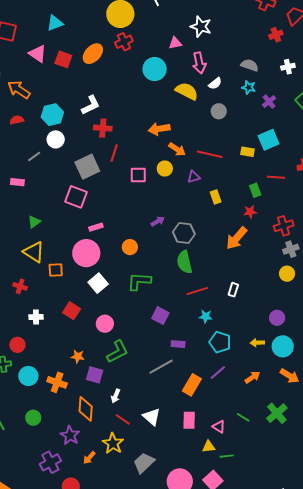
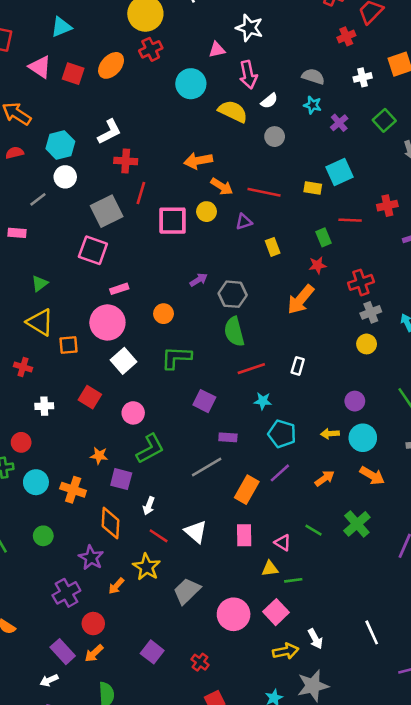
pink square: (138, 175) -> (173, 221), size x1.4

